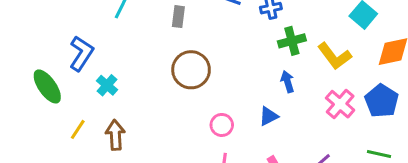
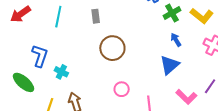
blue triangle: (269, 116) -> (170, 65), size x1.5
pink circle: (222, 125) -> (122, 89), moved

